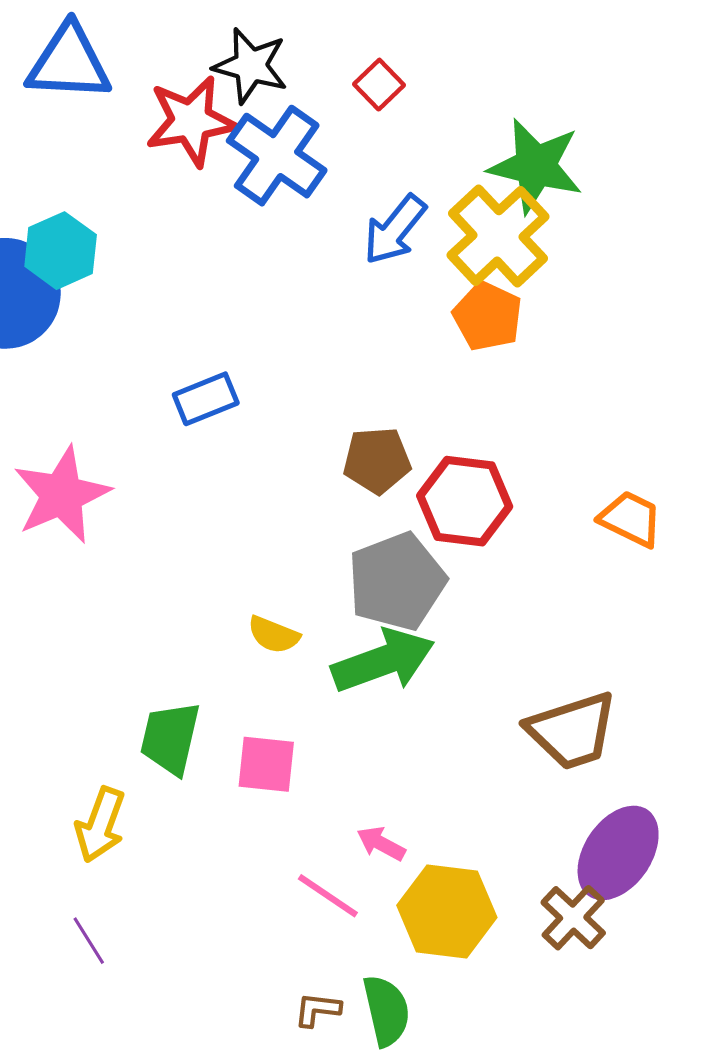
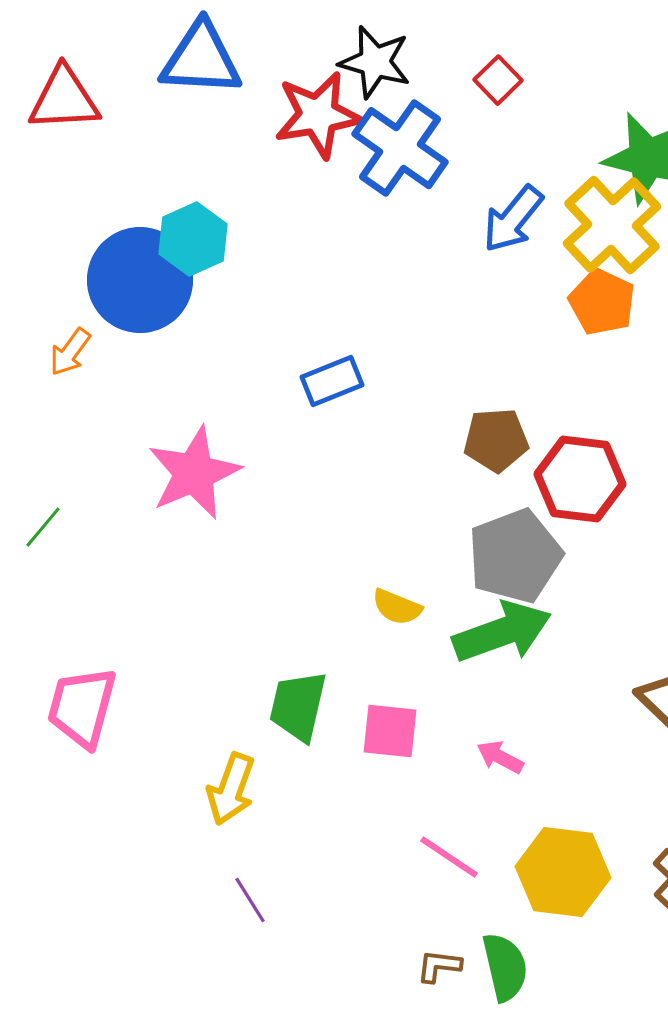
pink arrow: (381, 844) -> (500, 757), moved
purple line: (89, 941) -> (250, 900), moved

